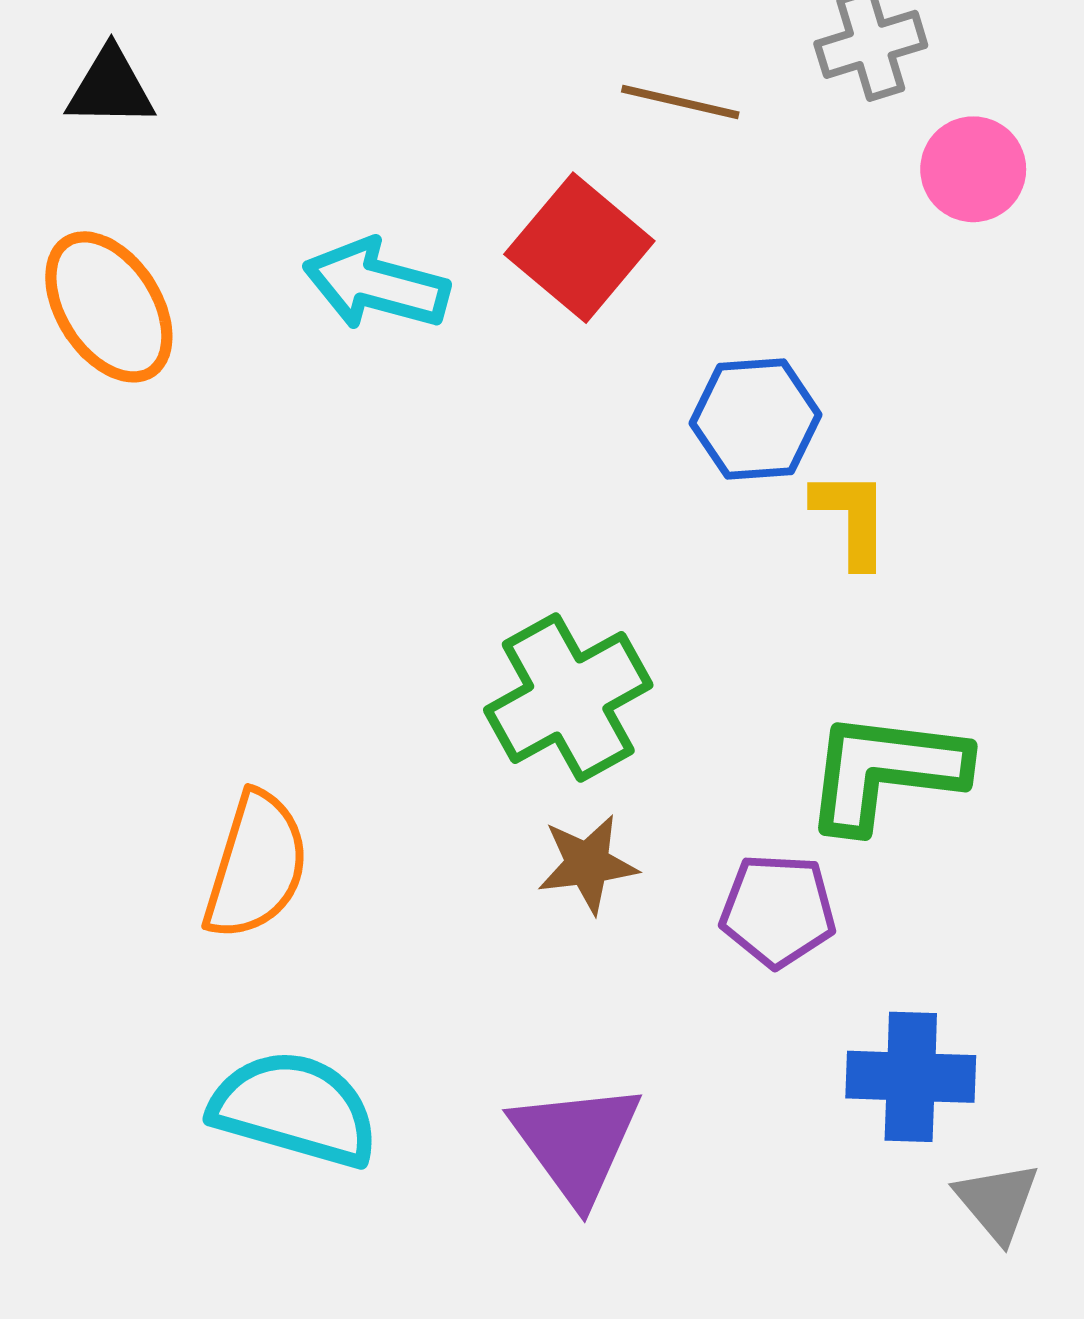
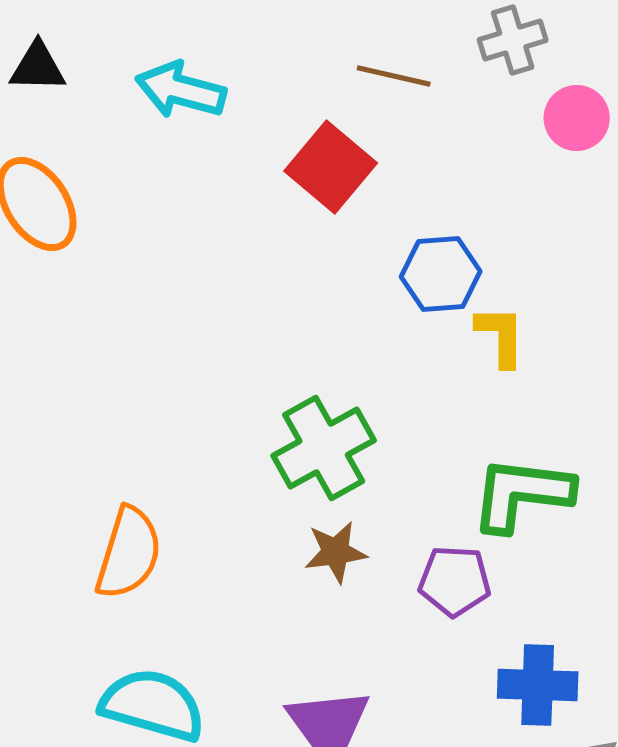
cyan arrow: (376, 285) -> (181, 90), moved

